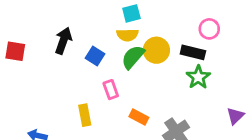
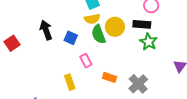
black arrow: (63, 41) -> (46, 30), turned -30
red square: (15, 51) -> (12, 43), turned -35
green semicircle: (133, 57) -> (99, 34), turned -54

